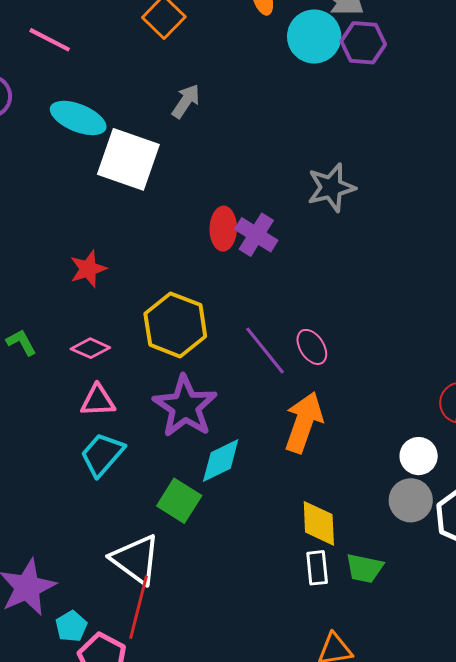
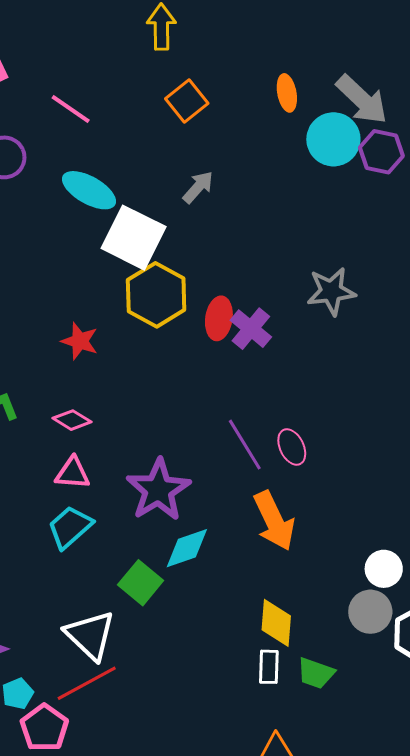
red star: (88, 269) -> (80, 341), turned 30
yellow hexagon: (175, 325) -> (156, 295), moved
orange arrow: (304, 422) -> (274, 521), turned 128
red line: (138, 607) -> (87, 683), turned 40

